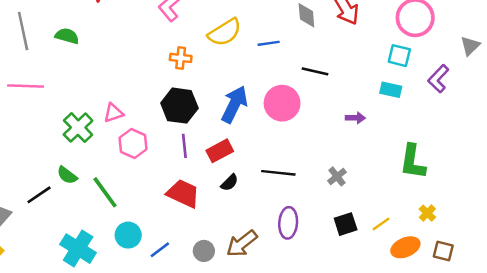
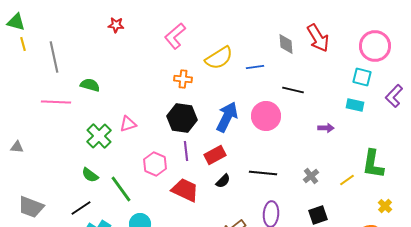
green semicircle: (67, 36) -> (90, 85), moved
pink hexagon: (133, 143) -> (155, 164), moved
black line: (39, 195) -> (81, 208), moved
yellow line: (381, 224) -> (347, 180), moved

